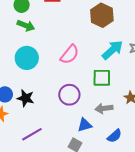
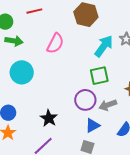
pink semicircle: (70, 54) -> (55, 43), moved
purple circle: (69, 95) -> (85, 100), moved
black star: (26, 98) -> (49, 118), moved, turned 30

